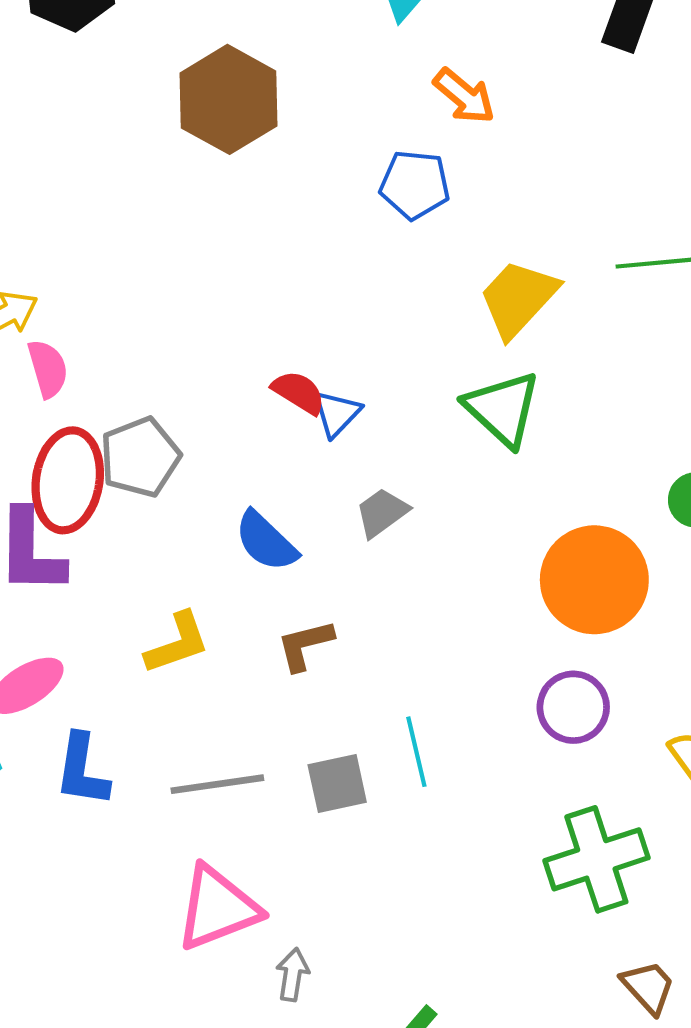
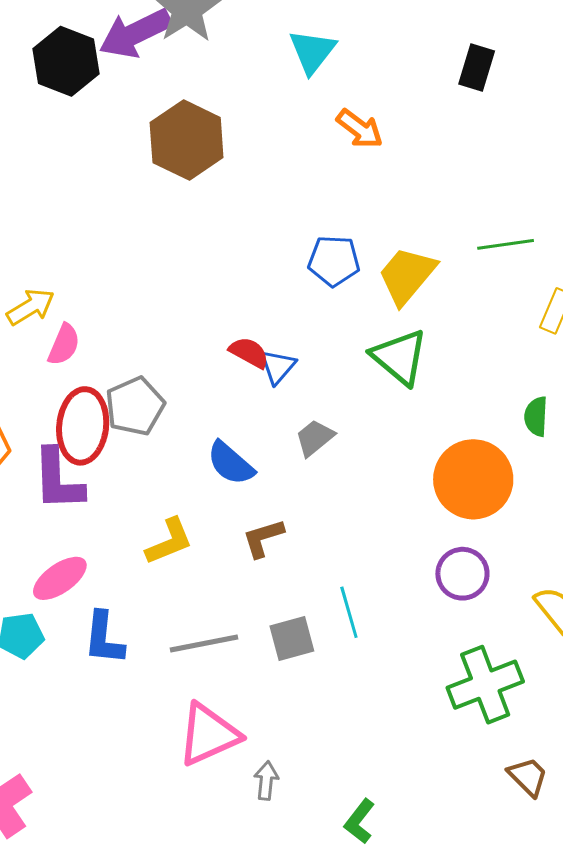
blue pentagon: (415, 185) -> (334, 261), moved
pink semicircle: (48, 369) -> (64, 345), turned 42

